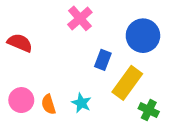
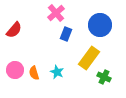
red semicircle: (20, 43) -> (14, 30), turned 108
blue rectangle: (103, 60) -> (66, 34), moved

